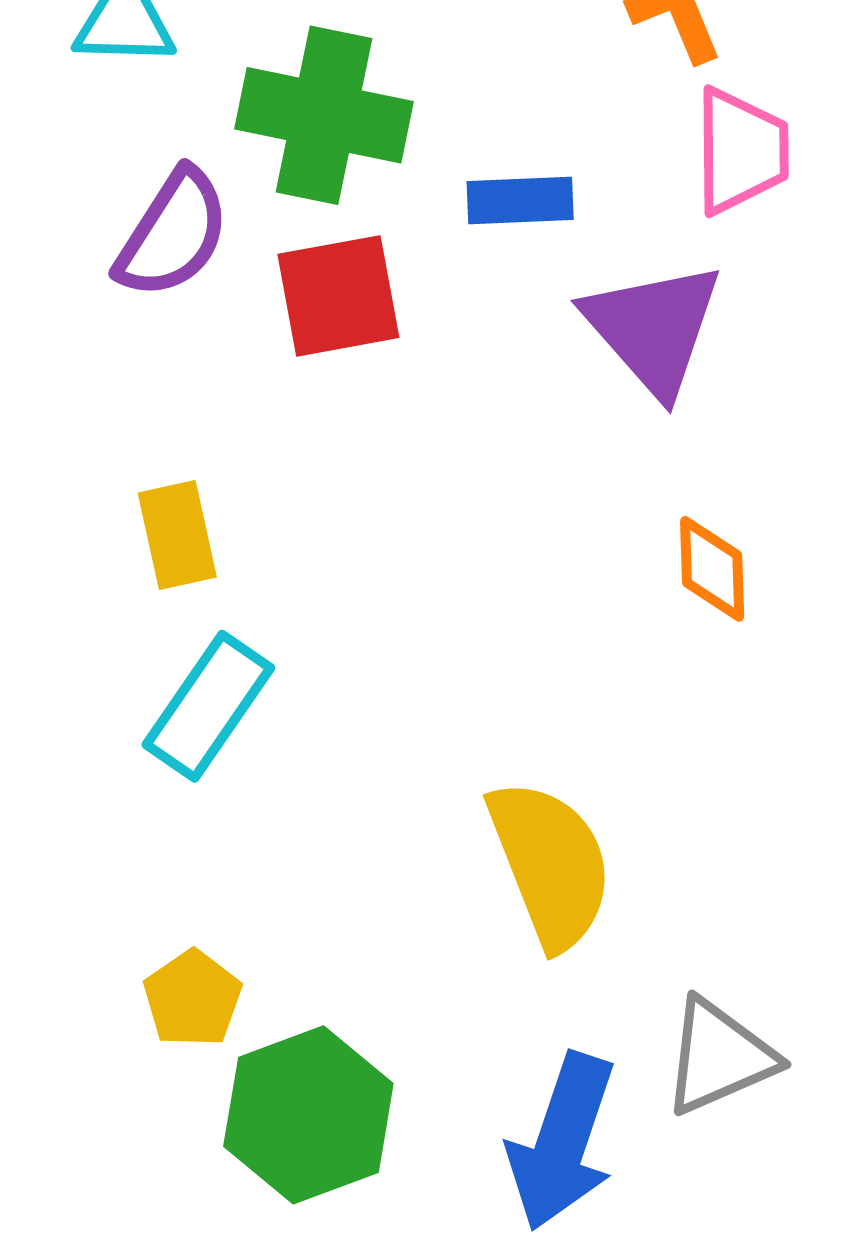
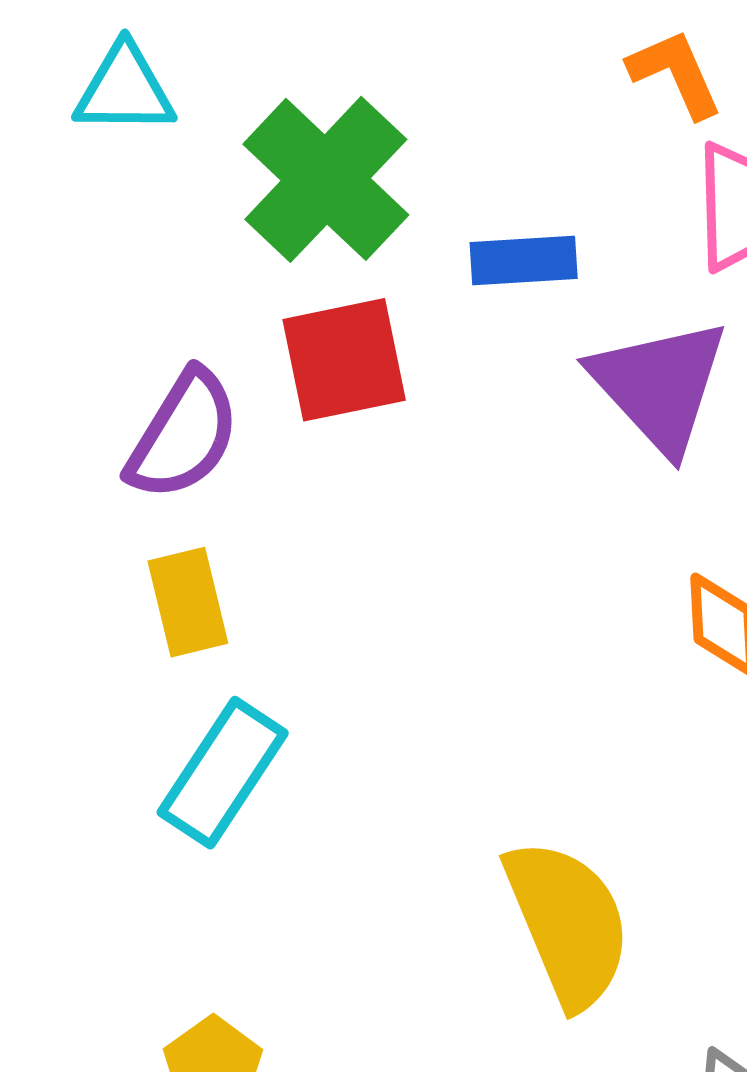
green cross: (324, 115) -> (326, 179), turned 33
purple semicircle: (173, 234) -> (183, 435), moved

